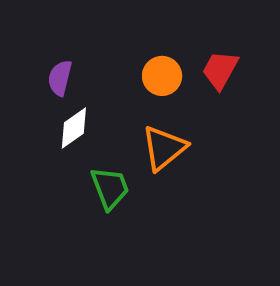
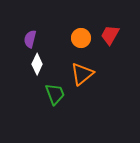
white diamond: (74, 128) -> (37, 64), turned -30

